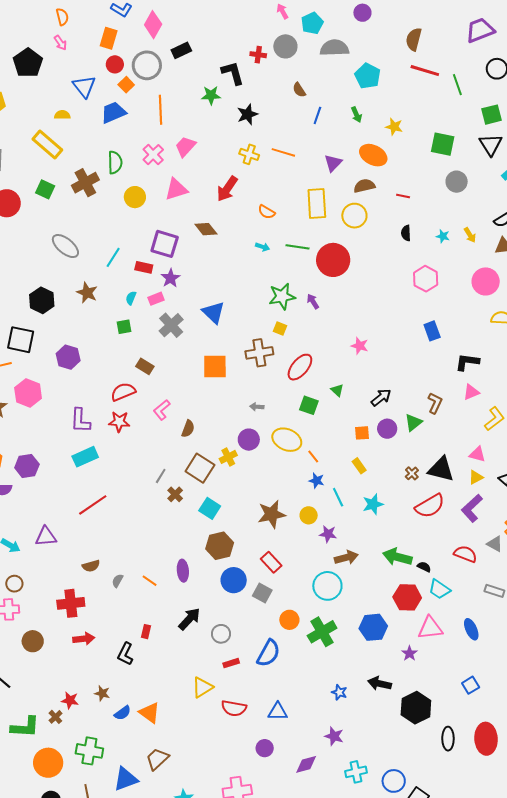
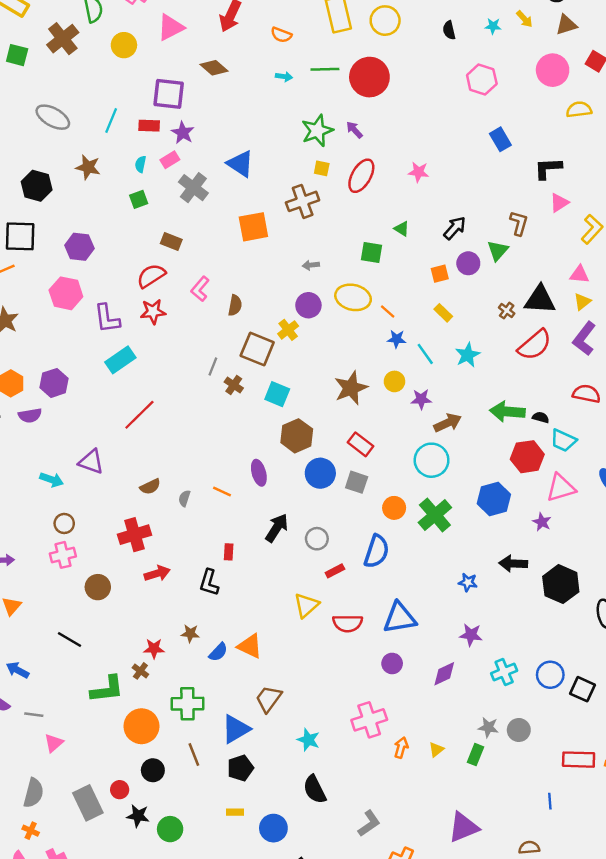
red ellipse: (300, 367) -> (361, 176), moved
pink hexagon: (28, 393) -> (66, 293), moved
purple triangle: (46, 537) -> (91, 462), turned 35
blue triangle: (278, 712) -> (400, 618), size x1.4

